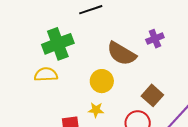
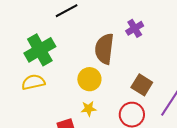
brown semicircle: (122, 54) -> (104, 49), turned 76

